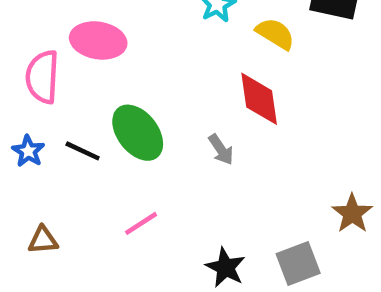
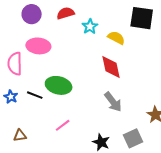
green ellipse: (138, 133) -> (59, 85), turned -35
gray arrow: (221, 149) -> (113, 102), moved, size x1.5

